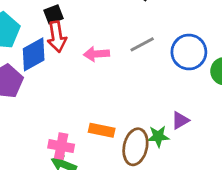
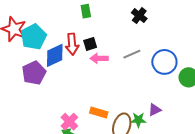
black square: (54, 14) -> (90, 44), moved
pink cross: (61, 146) -> (69, 122), turned 30

